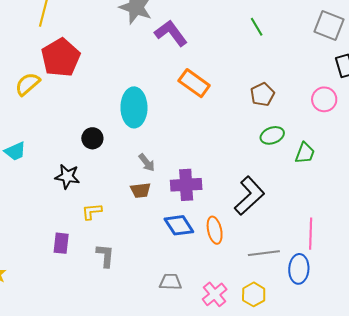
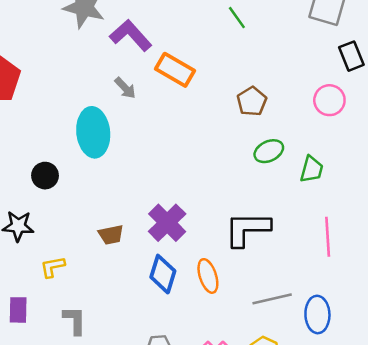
orange rectangle: (194, 83) -> (175, 70), moved
gray arrow: (147, 163) -> (125, 88), moved
purple cross: (186, 185) -> (167, 223), turned -36
black L-shape: (249, 196) -> (247, 229), turned -132
blue diamond: (179, 225) -> (163, 274), turned 56
pink line: (311, 234) -> (328, 237), moved

